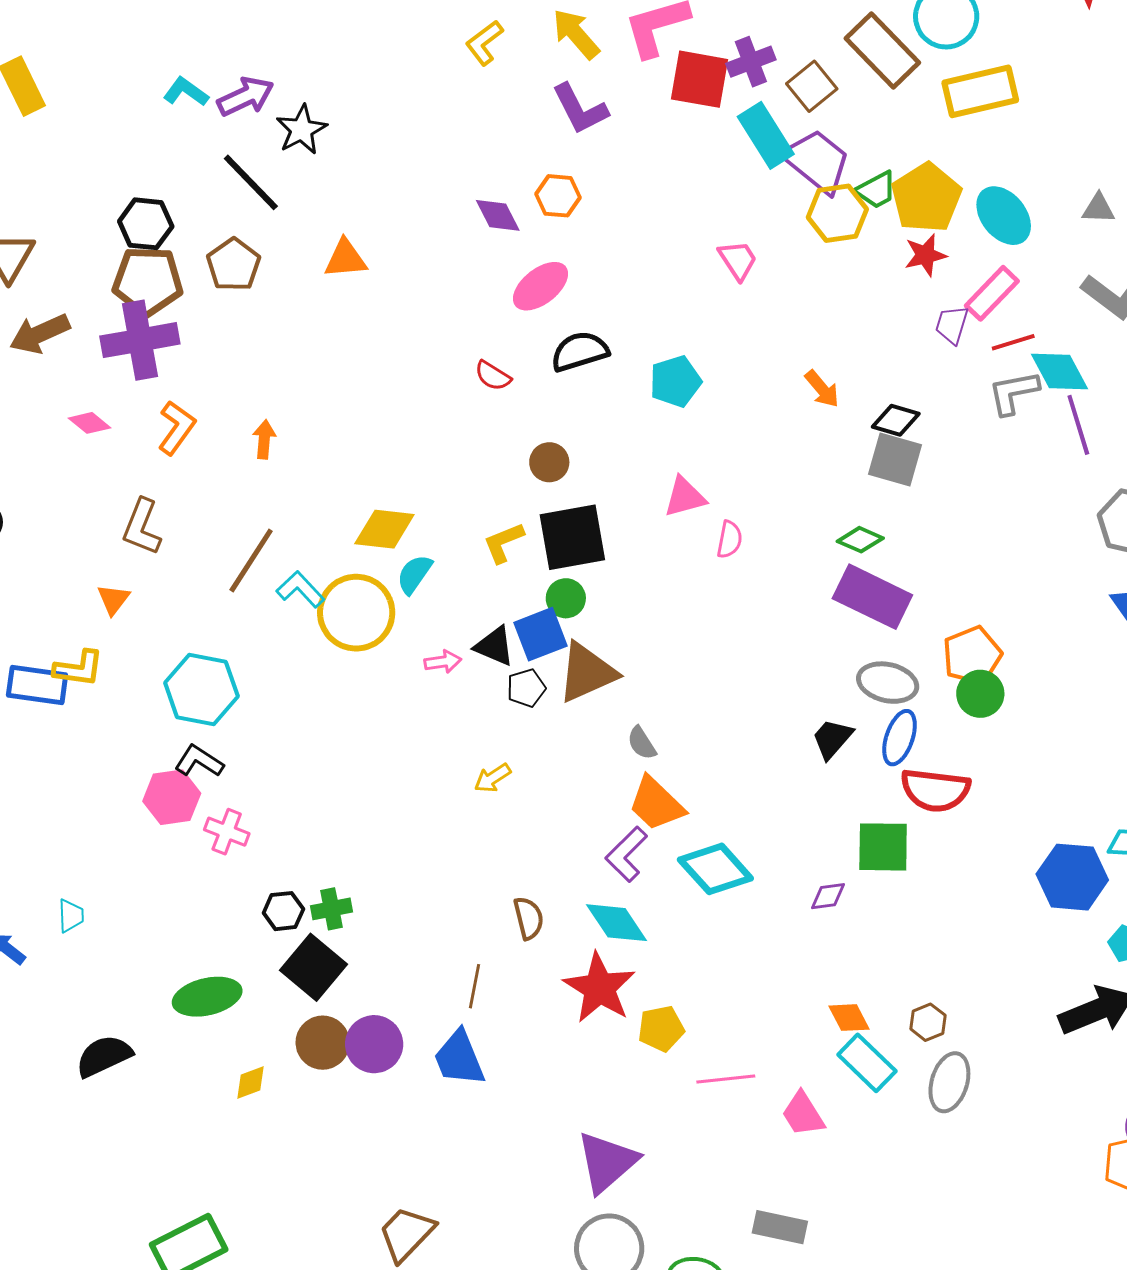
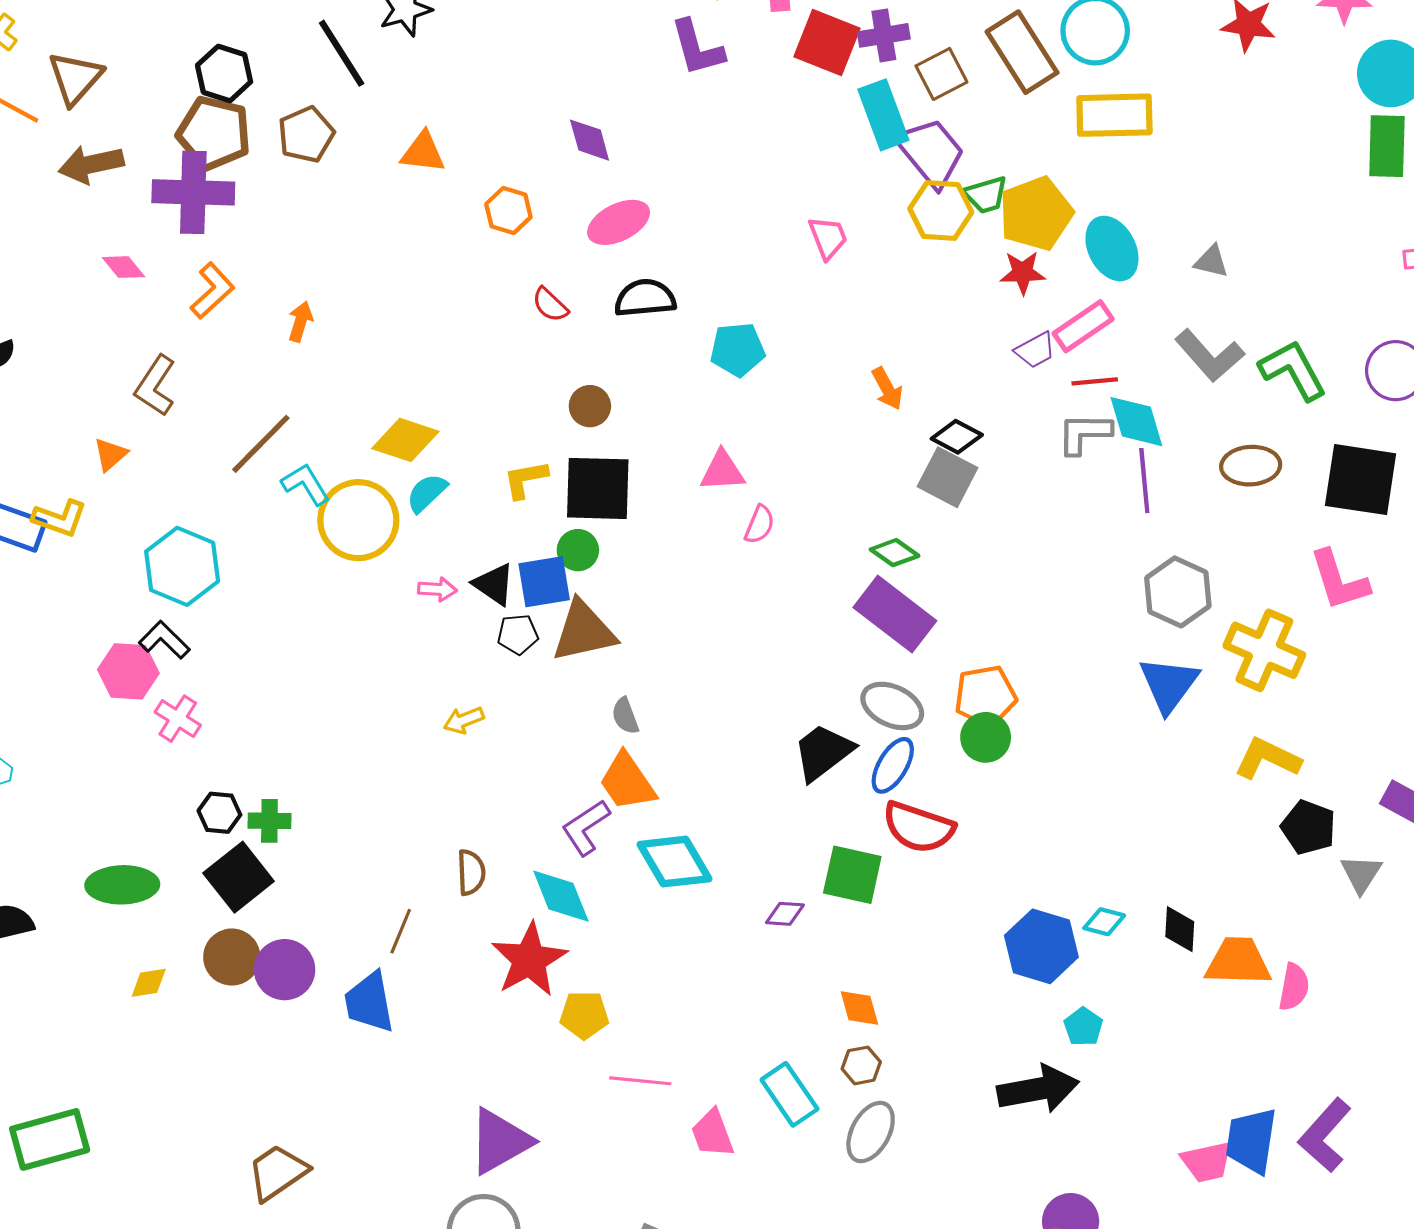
orange hexagon: (558, 196) -> (508, 211), moved
purple trapezoid: (952, 325) -> (1035, 350), turned -147
black trapezoid: (832, 739) -> (823, 752), size x1.4
orange diamond: (849, 1018) -> (859, 1008), moved

